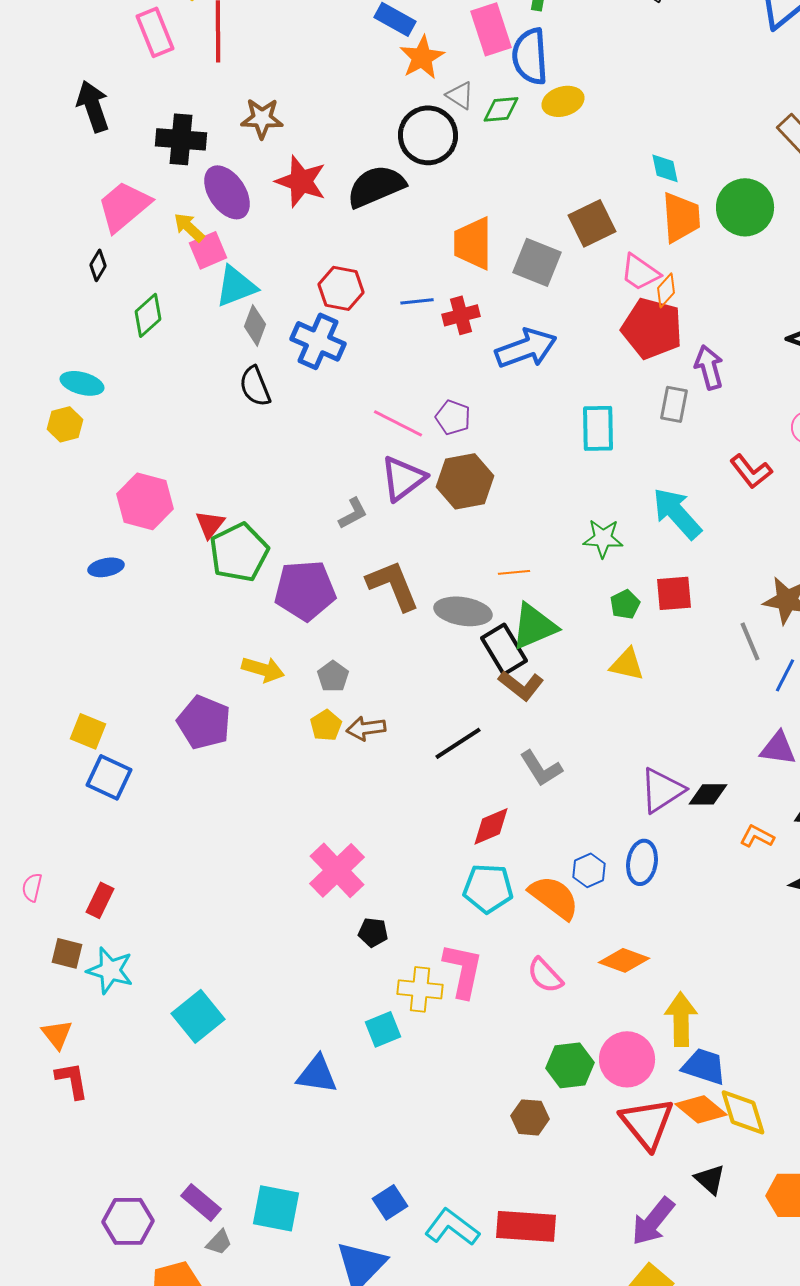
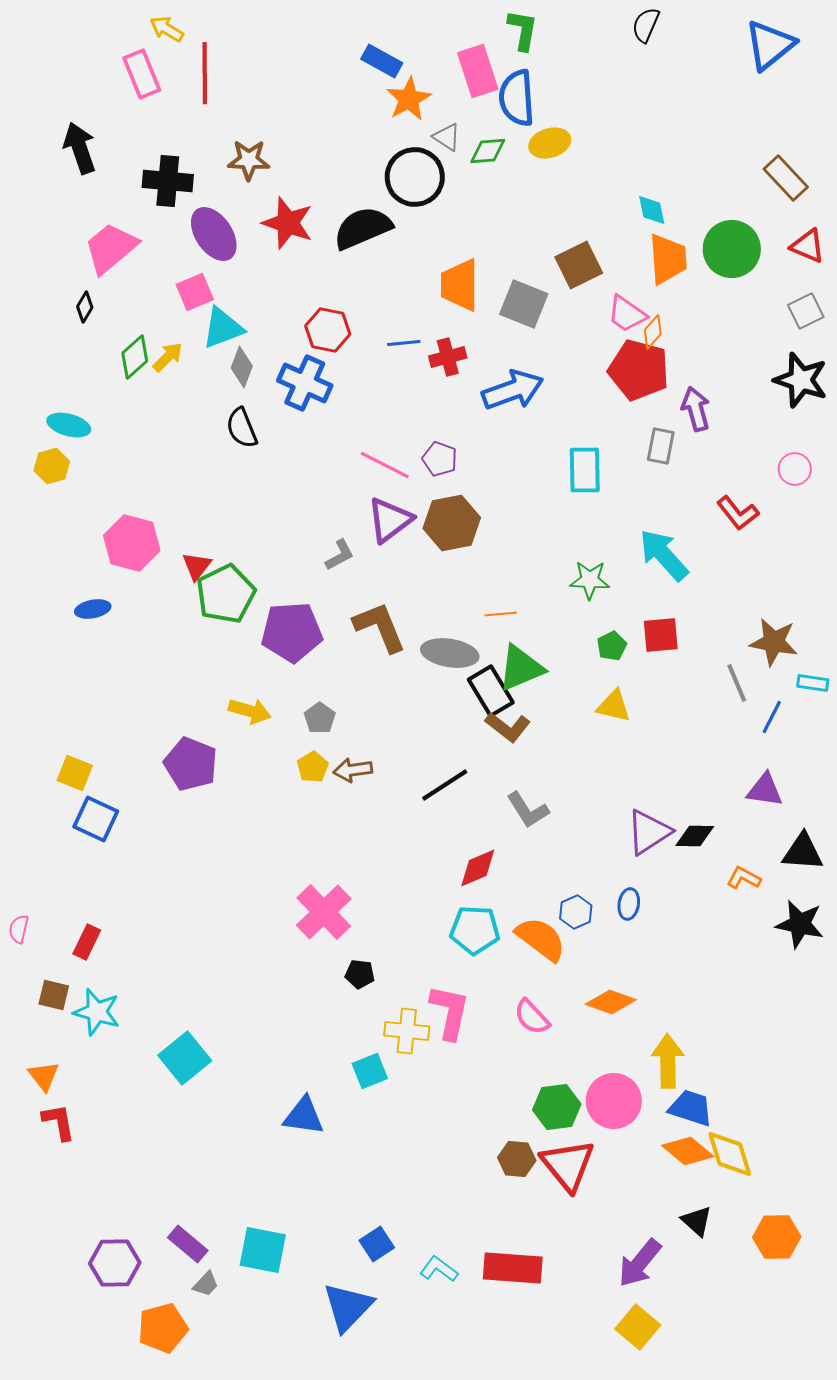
yellow arrow: (189, 227) -> (168, 357), moved, turned 92
blue ellipse: (642, 862) -> (629, 904), size x0.7
red triangle: (647, 1123) -> (568, 1165), moved
cyan L-shape: (452, 1227) -> (439, 1269), size x0.7

